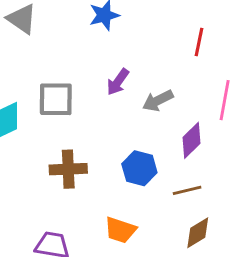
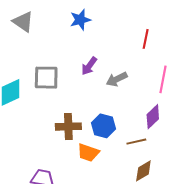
purple diamond: (191, 140) -> (153, 117), moved
brown cross: (68, 169) -> (68, 127), moved
orange trapezoid: (120, 230) -> (88, 153), moved

